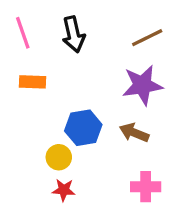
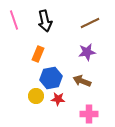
orange rectangle: (33, 82) -> (38, 54), moved, turned -70
purple star: (142, 85) -> (87, 52), size x0.7
red star: (64, 190) -> (58, 99), moved

